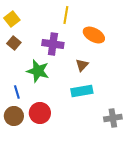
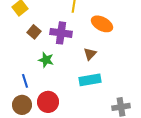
brown square: (14, 43) -> (34, 32), moved
green star: (38, 71) -> (46, 60), size x0.7

